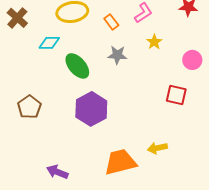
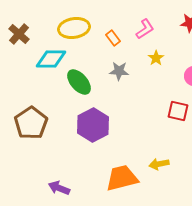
cyan diamond: (49, 43) -> (51, 59), size x1.4
brown pentagon: (29, 107) -> (31, 123), size x1.4

